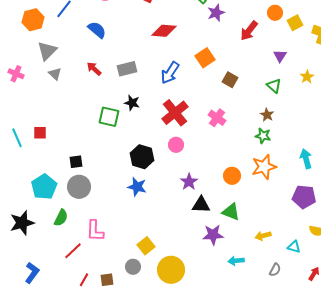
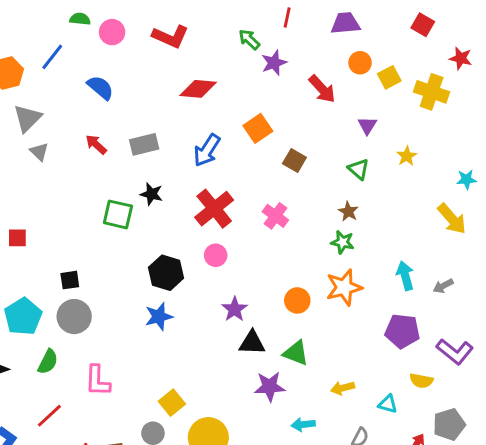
red arrow: (249, 31) -> (322, 89), turned -80
blue star: (137, 187) -> (159, 317), turned -30
red line: (73, 251) -> (49, 416), moved

